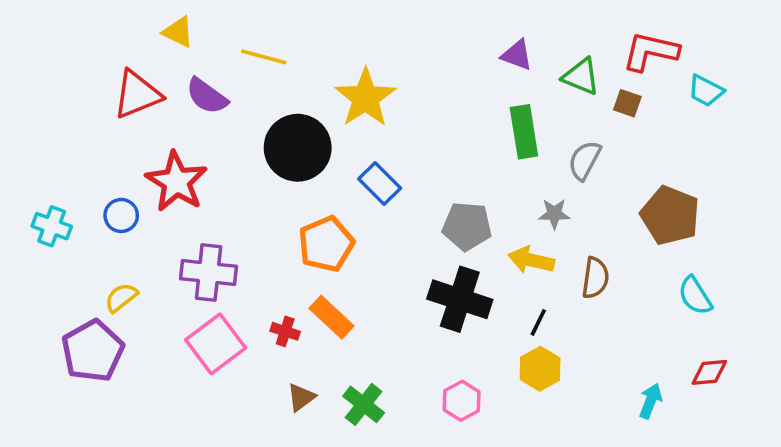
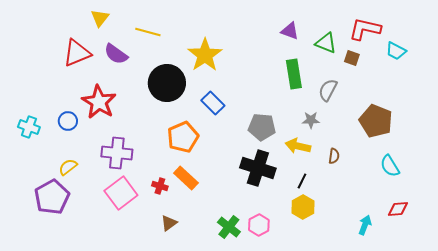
yellow triangle: (178, 32) -> (100, 18), turned 42
brown semicircle: (595, 278) -> (334, 156), size x0.7
green cross: (364, 404) -> (229, 227), moved

